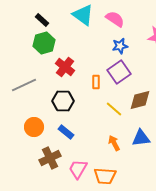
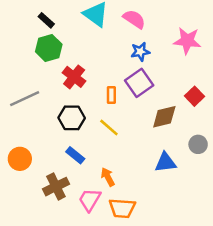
yellow line: (114, 109) -> (109, 128), moved
orange circle: (34, 127) -> (20, 159), moved
orange arrow: (114, 143) -> (108, 177), moved

